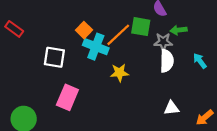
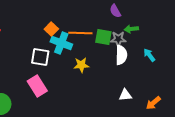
green square: (141, 27) -> (103, 37), moved
orange line: (118, 35) -> (80, 33), turned 45
white square: (54, 57) -> (40, 57), moved
pink rectangle: (67, 97) -> (37, 86), turned -55

